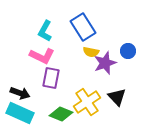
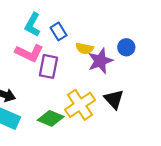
blue rectangle: (83, 27) -> (59, 31), moved, size x0.6
purple rectangle: (51, 78) -> (48, 66), moved

